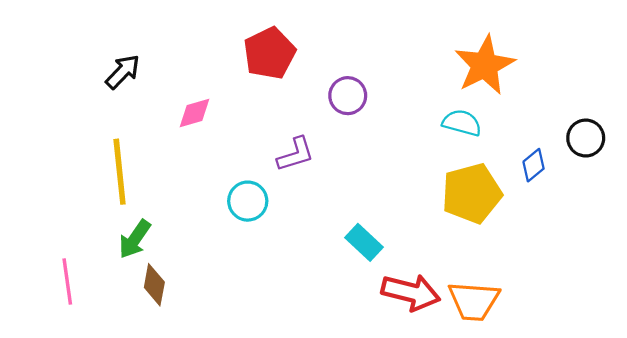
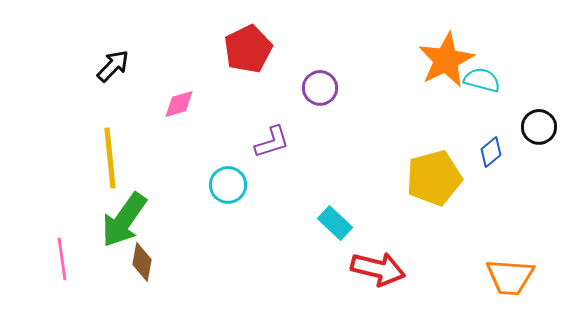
cyan semicircle: (462, 123) -> (482, 80), moved
green arrow: (135, 239) -> (124, 220), size x1.5
orange trapezoid: (474, 301) -> (510, 277), moved

